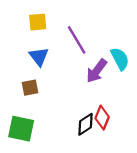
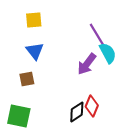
purple line: (77, 40) -> (98, 36), moved

